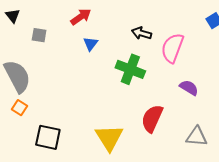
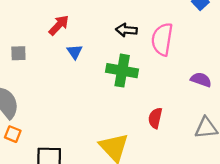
purple semicircle: (189, 88) -> (201, 80), moved
red semicircle: (152, 118) -> (155, 118), size x0.7

